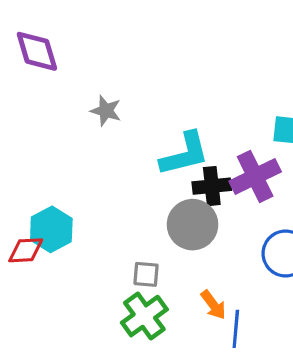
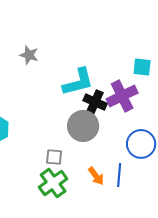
black cross: (212, 186) -> (95, 102), turned 30
blue line: (236, 329) -> (119, 175), moved

